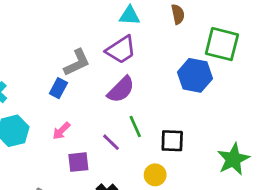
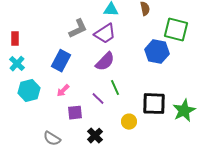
gray L-shape: (77, 63) -> (78, 29), moved
blue rectangle: (58, 88) -> (61, 61), size x1.5
black square: (172, 141) -> (154, 104), moved, size x1.4

